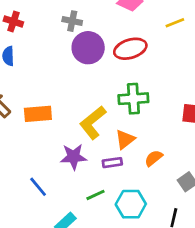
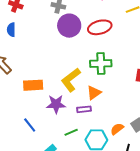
orange rectangle: (38, 114) -> (33, 85), moved
orange semicircle: (154, 158) -> (117, 129), moved

